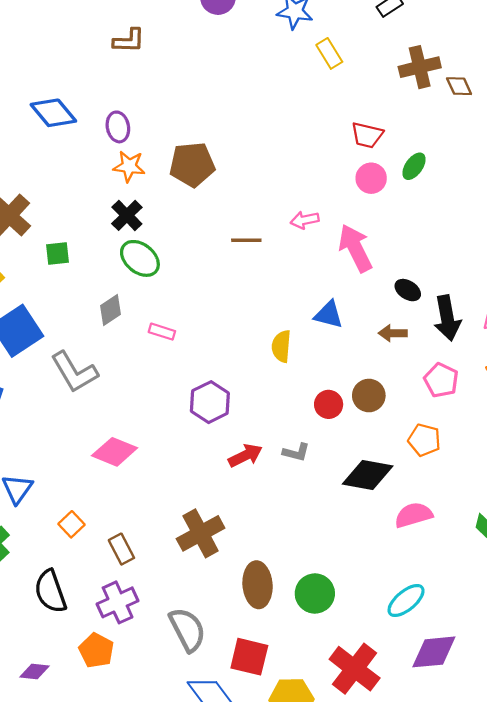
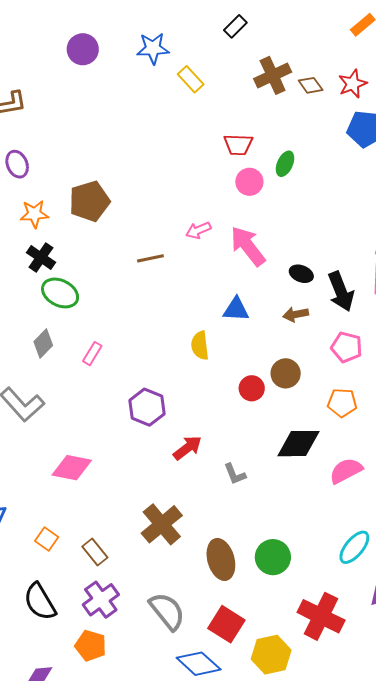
purple ellipse: (118, 127) -> (17, 164), moved
pink rectangle: (162, 332) -> (92, 354), turned -65
gray L-shape: (296, 452) -> (235, 474), moved, turned 65
red square: (249, 657) -> (226, 624), turned 30

